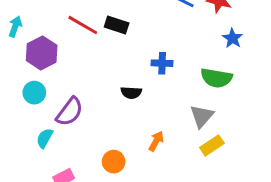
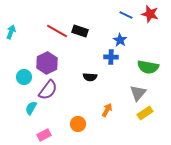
blue star: (233, 38) -> (120, 40), moved
purple hexagon: (42, 53) -> (47, 63), moved

